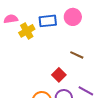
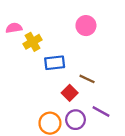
blue rectangle: (48, 21) -> (55, 63), moved
brown line: (77, 55) -> (87, 79), moved

